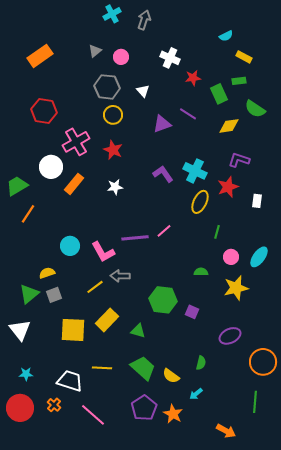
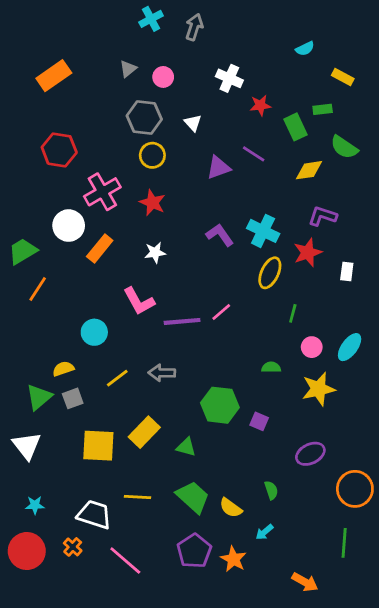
yellow rectangle: (244, 57) -> (343, 77), moved
pink L-shape: (103, 252) -> (139, 301), moved
yellow line: (95, 287) -> (117, 378), moved
green semicircle: (201, 363) -> (271, 490), turned -32

